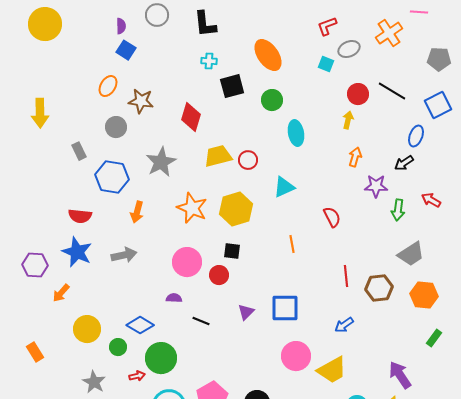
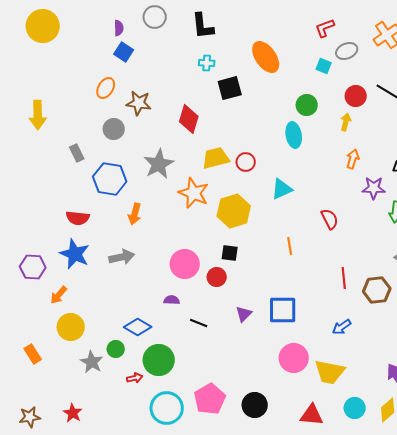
green circle: (272, 100) -> (307, 105), moved
orange star: (192, 208) -> (194, 193), moved
yellow circle: (87, 329) -> (71, 327), moved
yellow trapezoid: (332, 370) -> (330, 372), turned 40
gray star: (94, 382) -> (92, 362), moved

